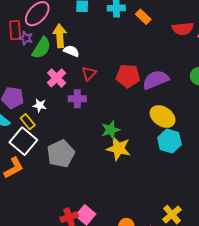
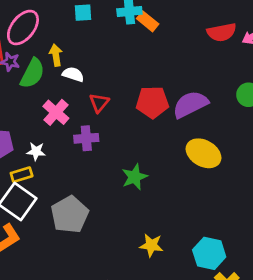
orange rectangle: (143, 17) -> (148, 21), moved
yellow arrow: (60, 36) -> (56, 55), size x0.7
yellow rectangle: (28, 122) -> (22, 175), turned -63
cyan hexagon: (169, 141) -> (209, 253), moved
yellow star: (118, 148) -> (151, 245), moved, size x0.7

